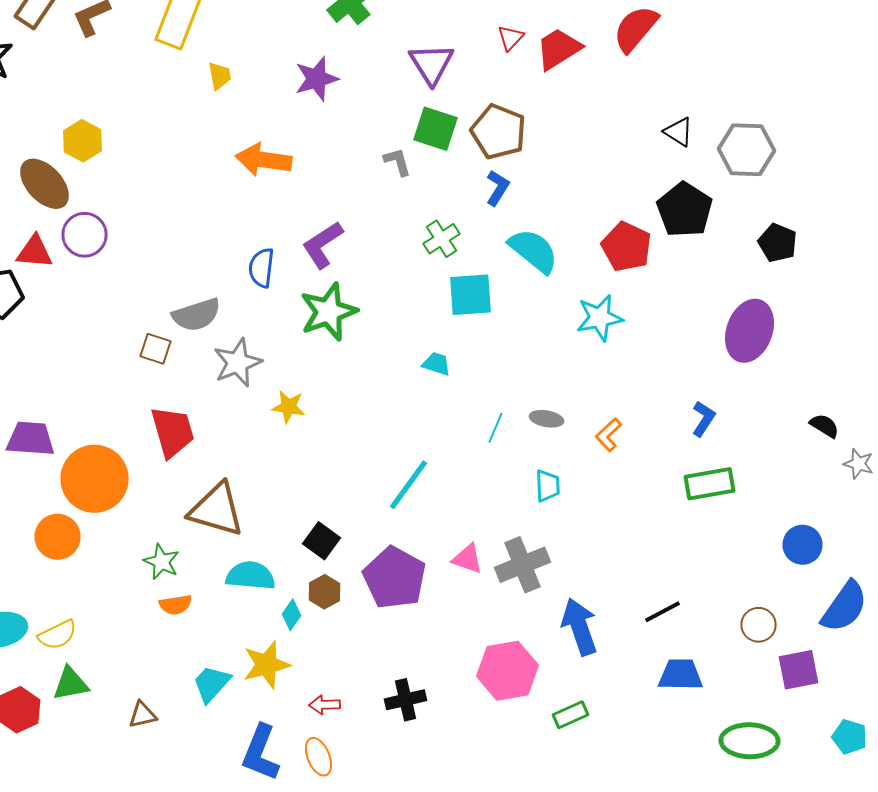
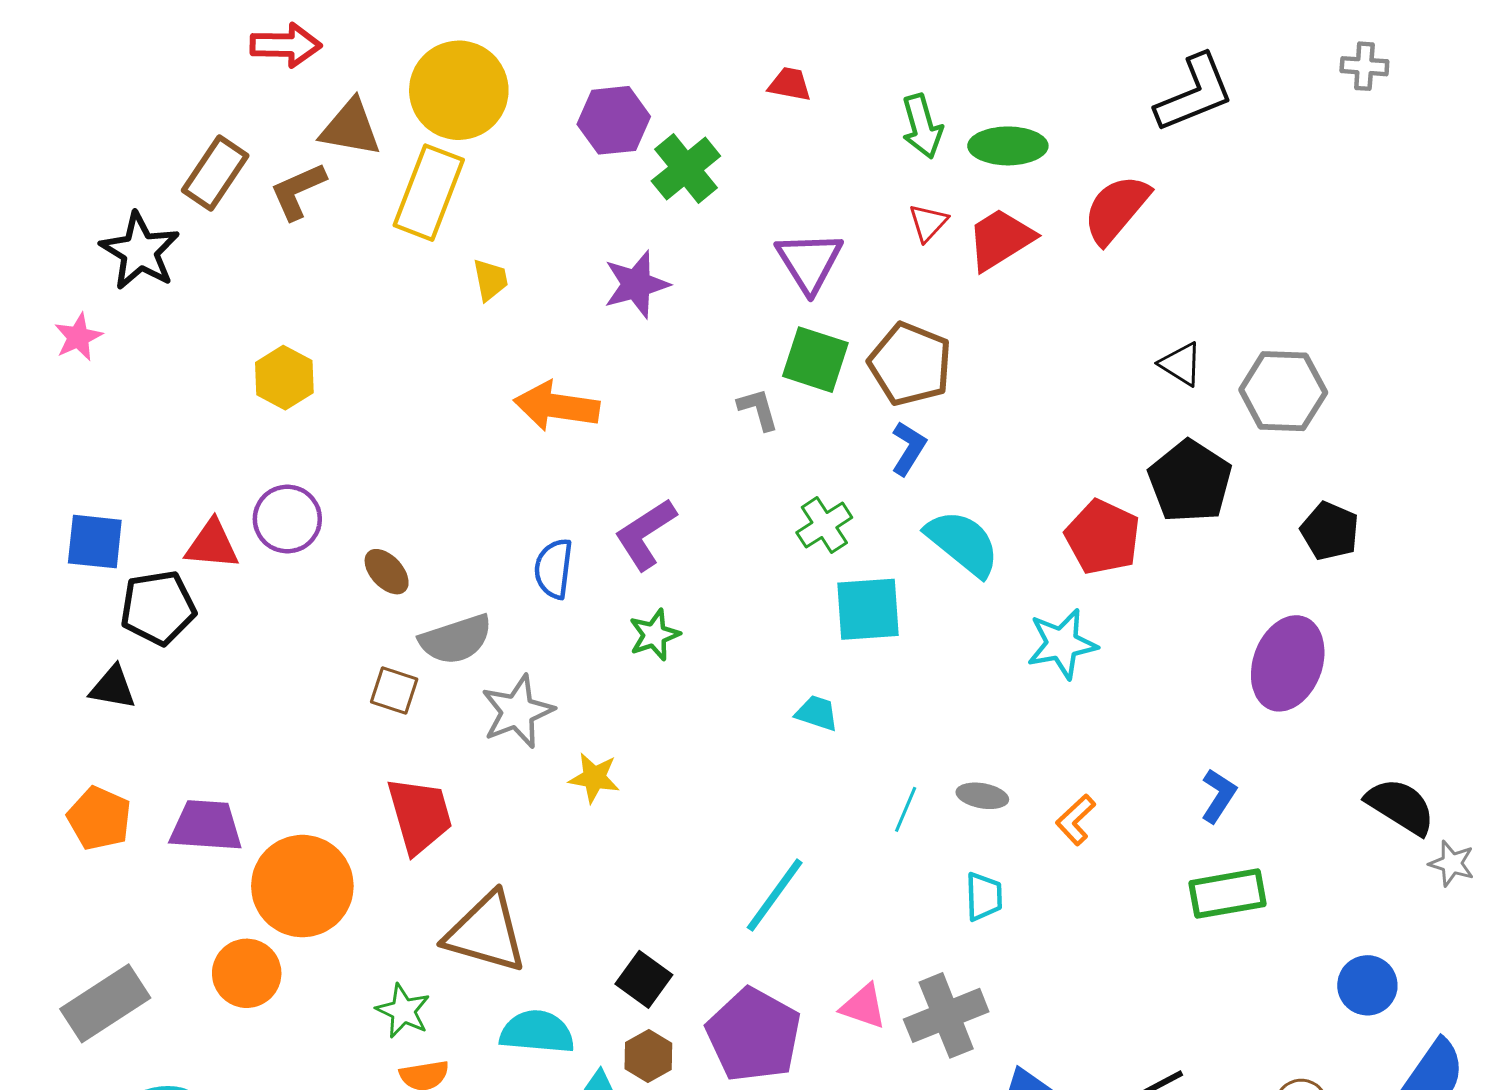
brown ellipse: (44, 184) -> (387, 572), moved, size x0.6
green star: (328, 312) -> (654, 635), size x0.6
black semicircle: (824, 426) -> (1401, 806), size x1.6

